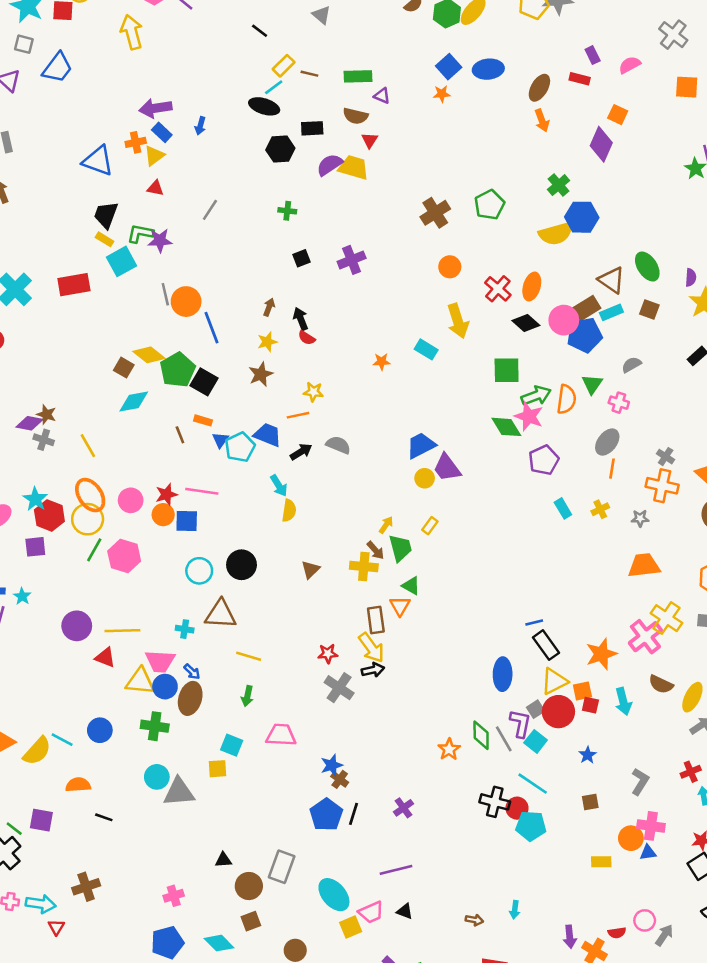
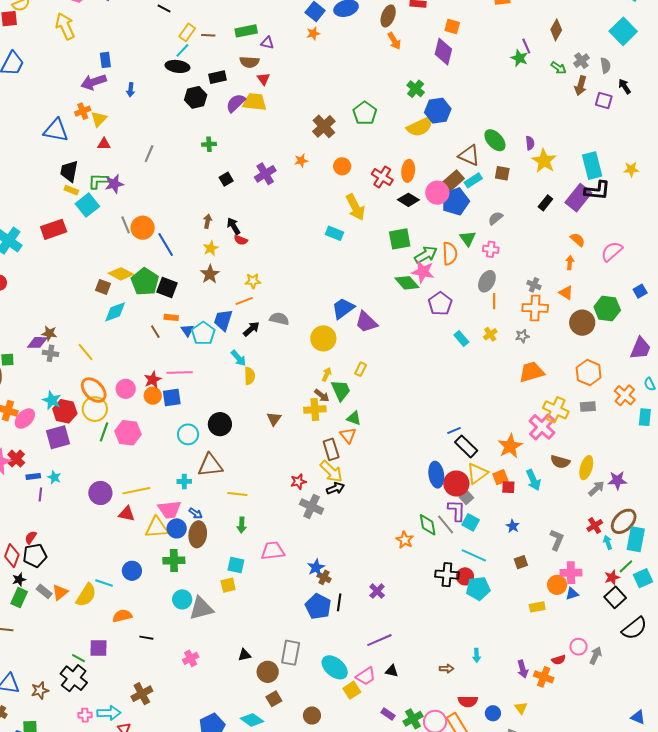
blue rectangle: (162, 132) -> (105, 60), moved, turned 49
orange star: (382, 362) -> (301, 161), moved
blue trapezoid: (268, 435) -> (223, 320), turned -85
yellow circle: (425, 478) -> (323, 338), moved, size x1.6
purple square: (35, 547) -> (58, 437), size x1.4
red circle: (558, 712) -> (456, 484), moved
pink cross: (174, 896) -> (191, 658), moved

